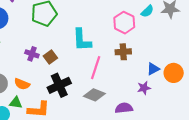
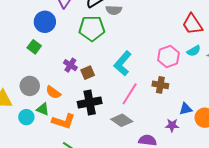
cyan L-shape: (82, 40) -> (123, 63), turned 30

